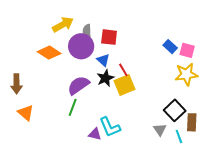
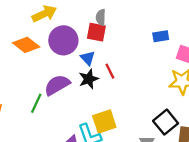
gray semicircle: (87, 31) -> (101, 17), moved
blue rectangle: (170, 47) -> (161, 36), moved, turned -56
yellow square: (124, 85) -> (104, 122), moved
green line: (73, 107) -> (36, 103), moved

